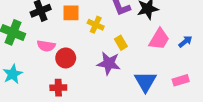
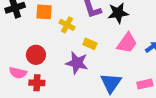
yellow rectangle: (121, 43) -> (90, 44), turned -40
pink semicircle: (46, 46) -> (18, 73), moved
red cross: (58, 88) -> (37, 83), moved

